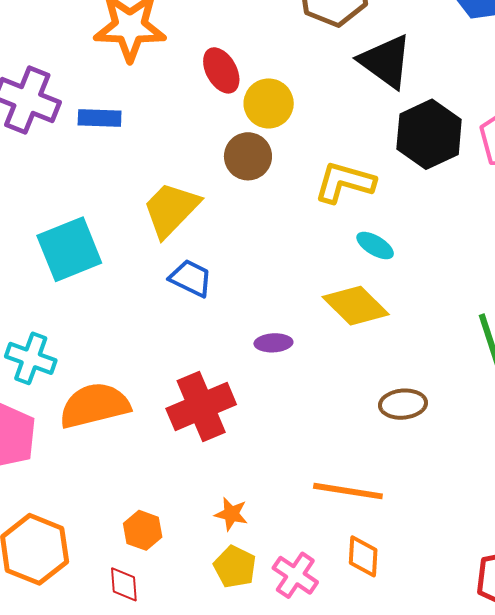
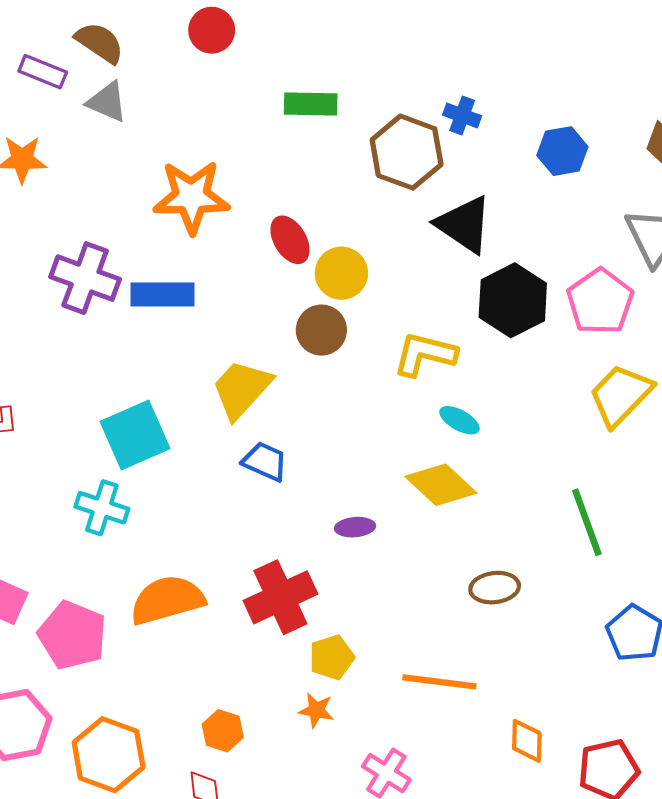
blue rectangle: (100, 118) -> (162, 295), size x1.4
cyan cross: (31, 358) -> (102, 508), moved
orange diamond: (363, 556) -> (527, 741), moved
yellow pentagon: (235, 567) -> (332, 657), moved, turned 30

